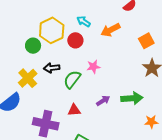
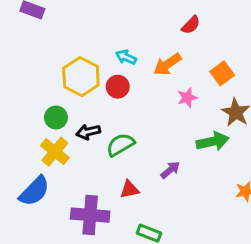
green circle: (33, 46) -> (56, 117), moved
pink star: (93, 67) -> (187, 98), moved
green semicircle: (72, 79) -> (120, 145), turned 30
green arrow: (132, 98) -> (213, 141), moved

